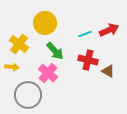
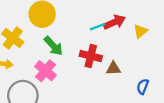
cyan line: (85, 34) -> (97, 27), moved
brown triangle: (108, 71) -> (113, 68), turned -32

